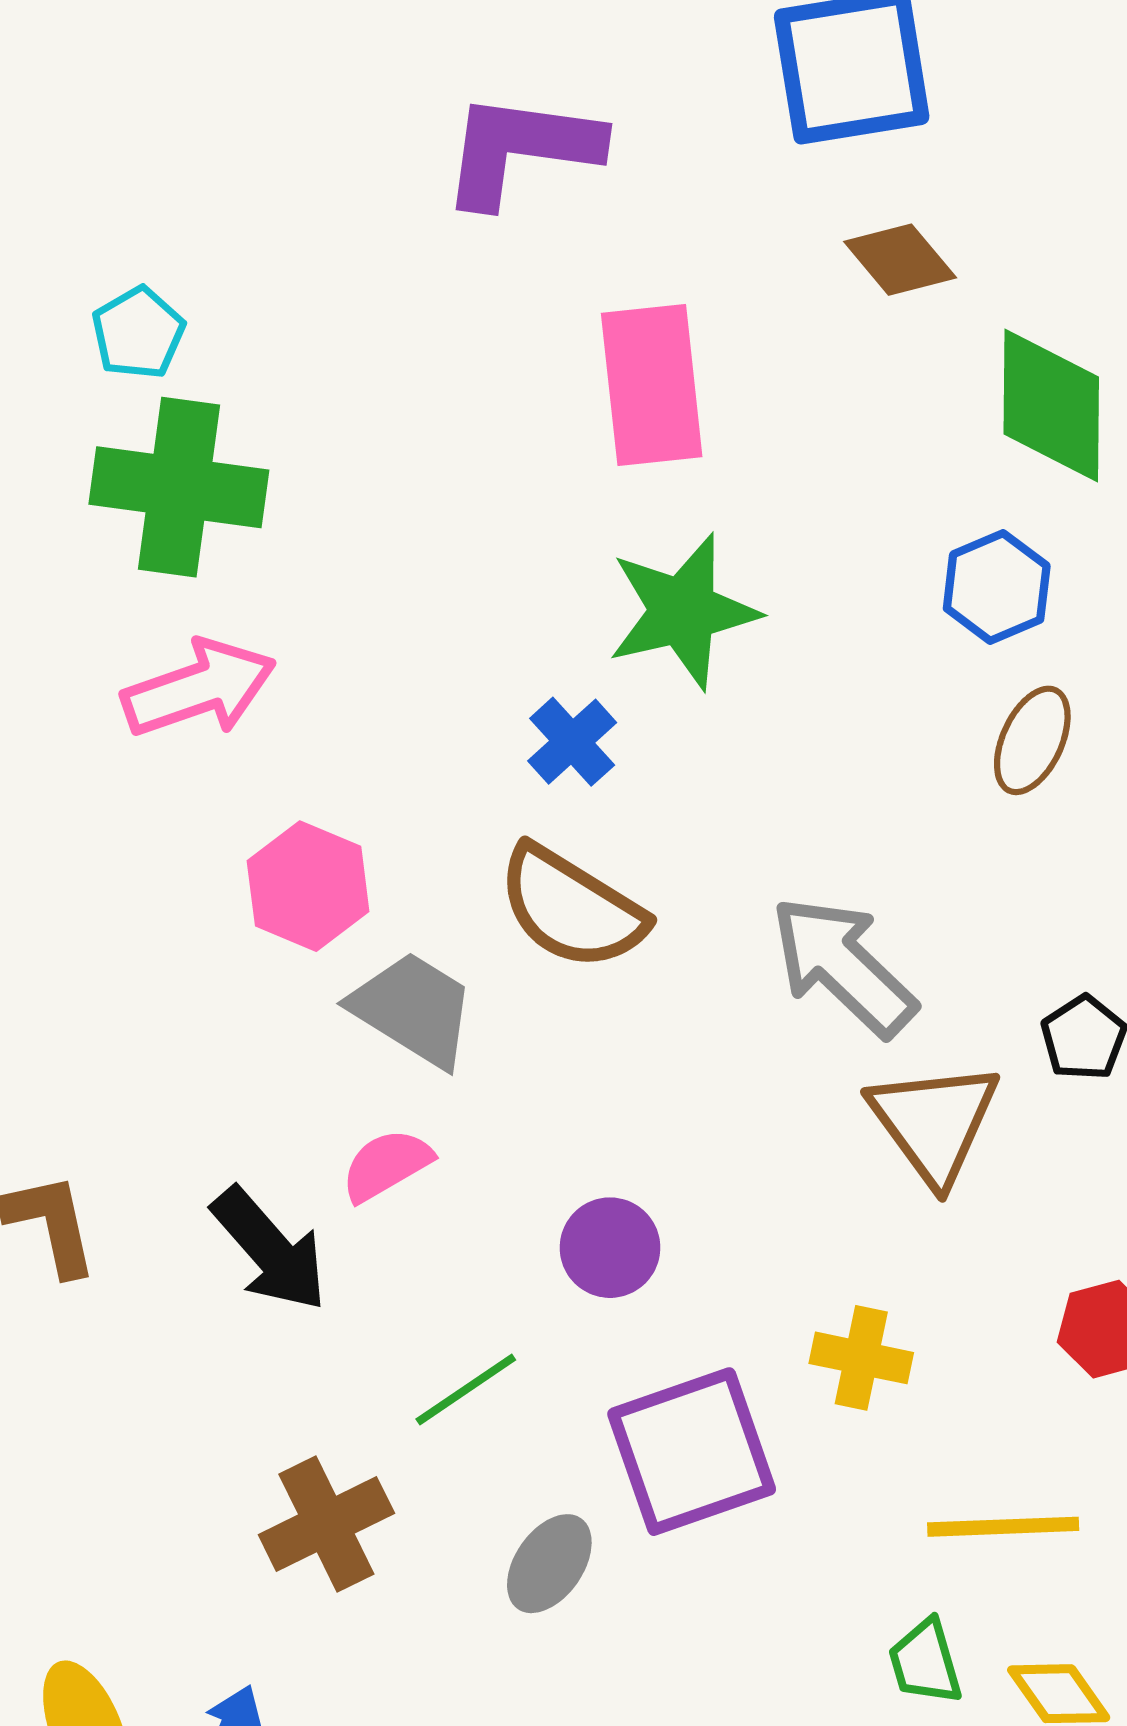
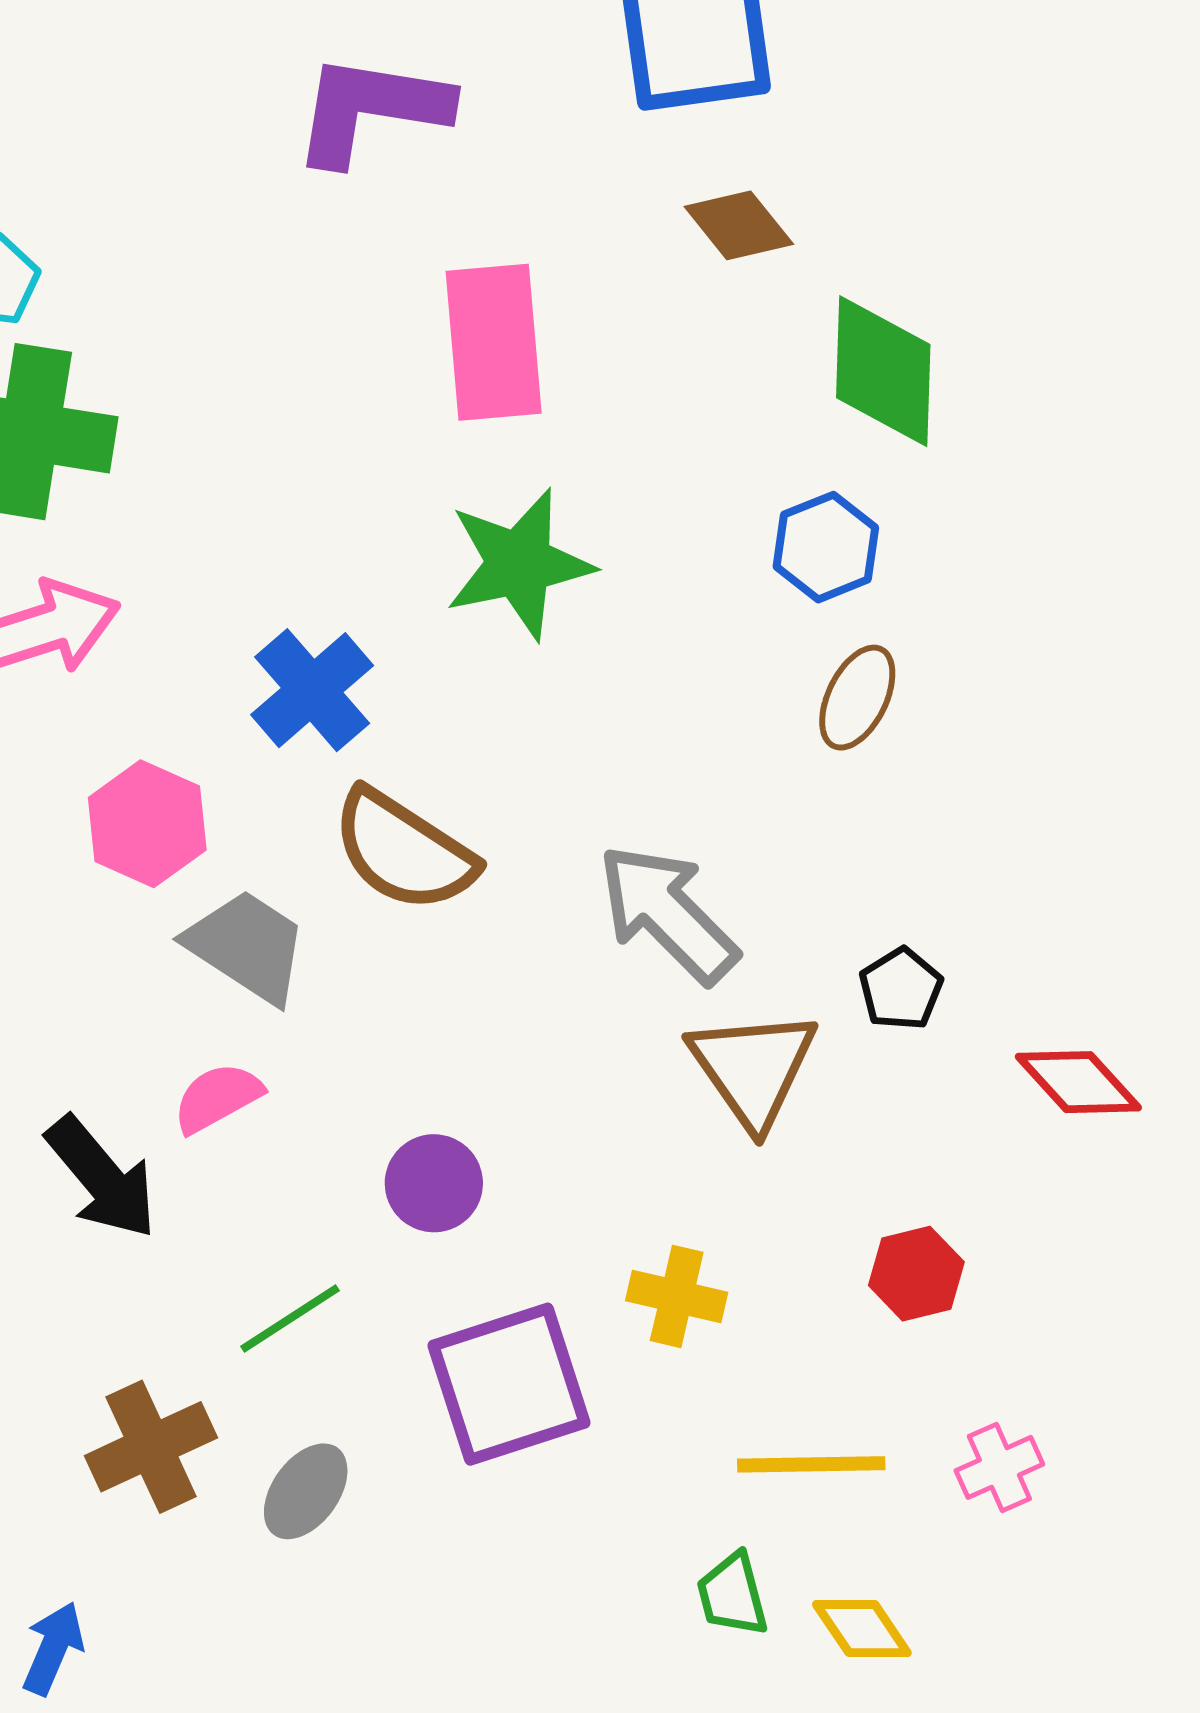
blue cross: (572, 742) -> (312, 690), moved, size x1.4
gray ellipse: (549, 1564) -> (306, 1491), moved

